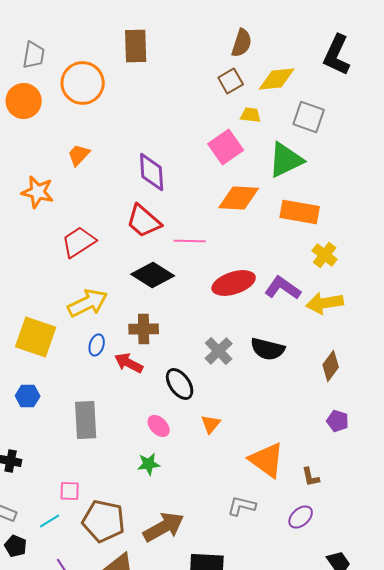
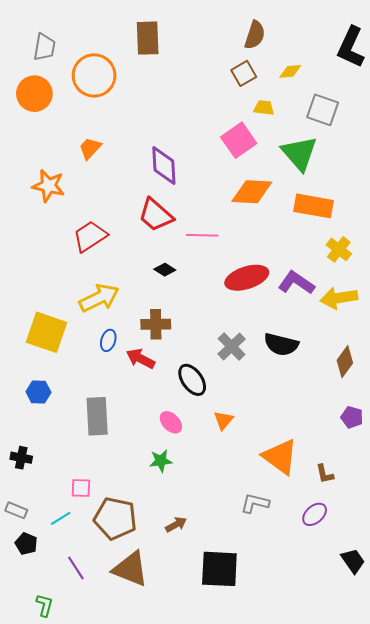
yellow diamond: (277, 79) -> (290, 71), size x0.6
green triangle: (286, 160) -> (299, 153), turned -45
black diamond: (153, 275) -> (165, 270), size x0.5
brown arrow: (164, 527) -> (176, 524), size x0.5

